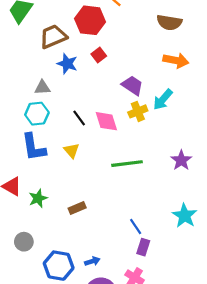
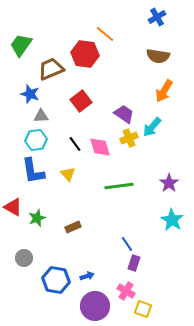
red square: (99, 55) -> (81, 101), moved, size x1.5
orange arrow: (176, 60) -> (164, 91), turned 110
blue star: (67, 64) -> (30, 94), moved
cyan star: (185, 216) -> (172, 220), moved

